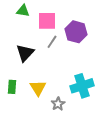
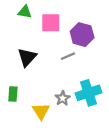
gray line: (52, 42) -> (68, 56), moved, turned 32
yellow triangle: (38, 88) -> (41, 111), moved
gray star: (58, 104) -> (63, 98), moved

